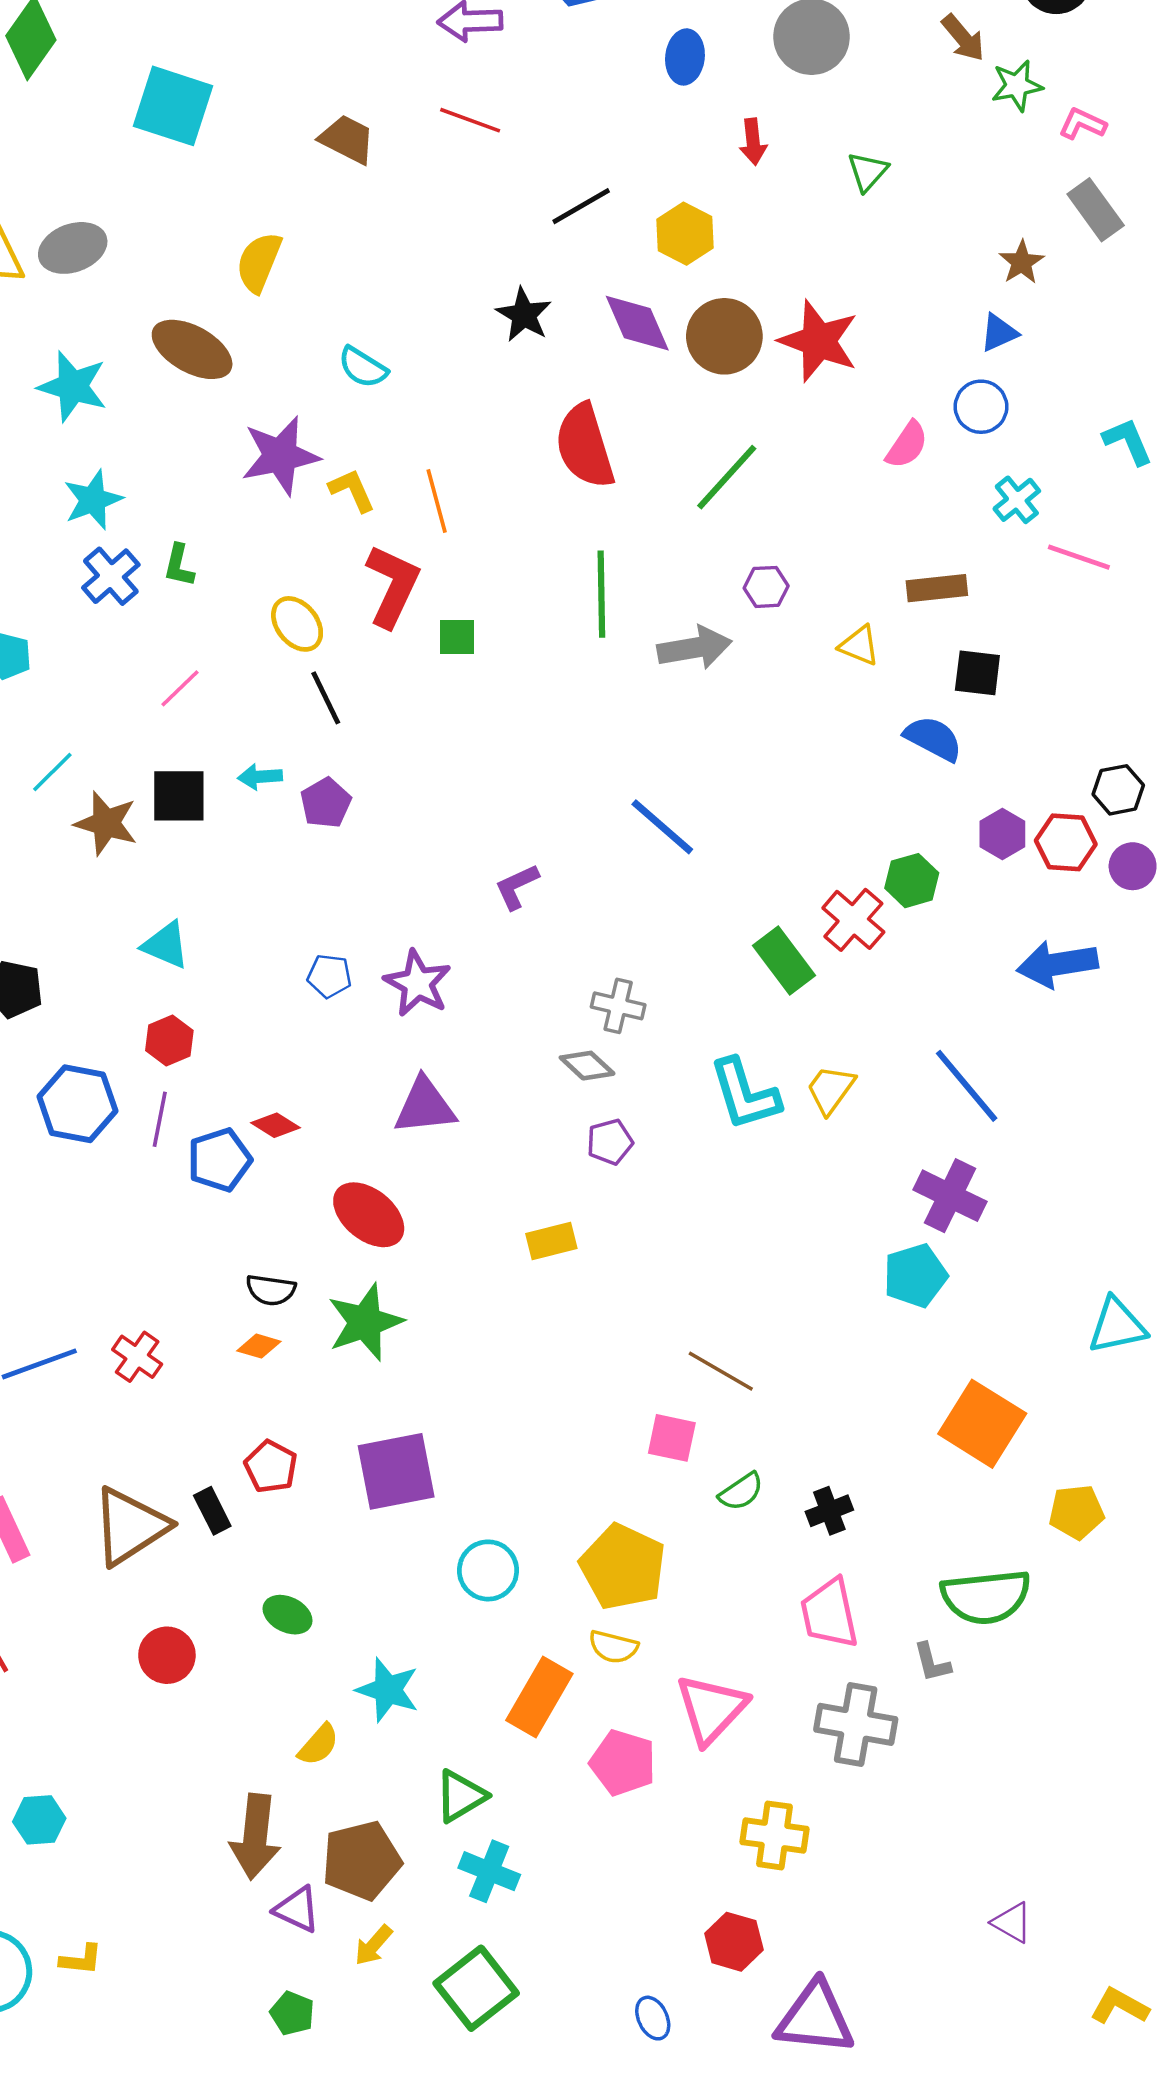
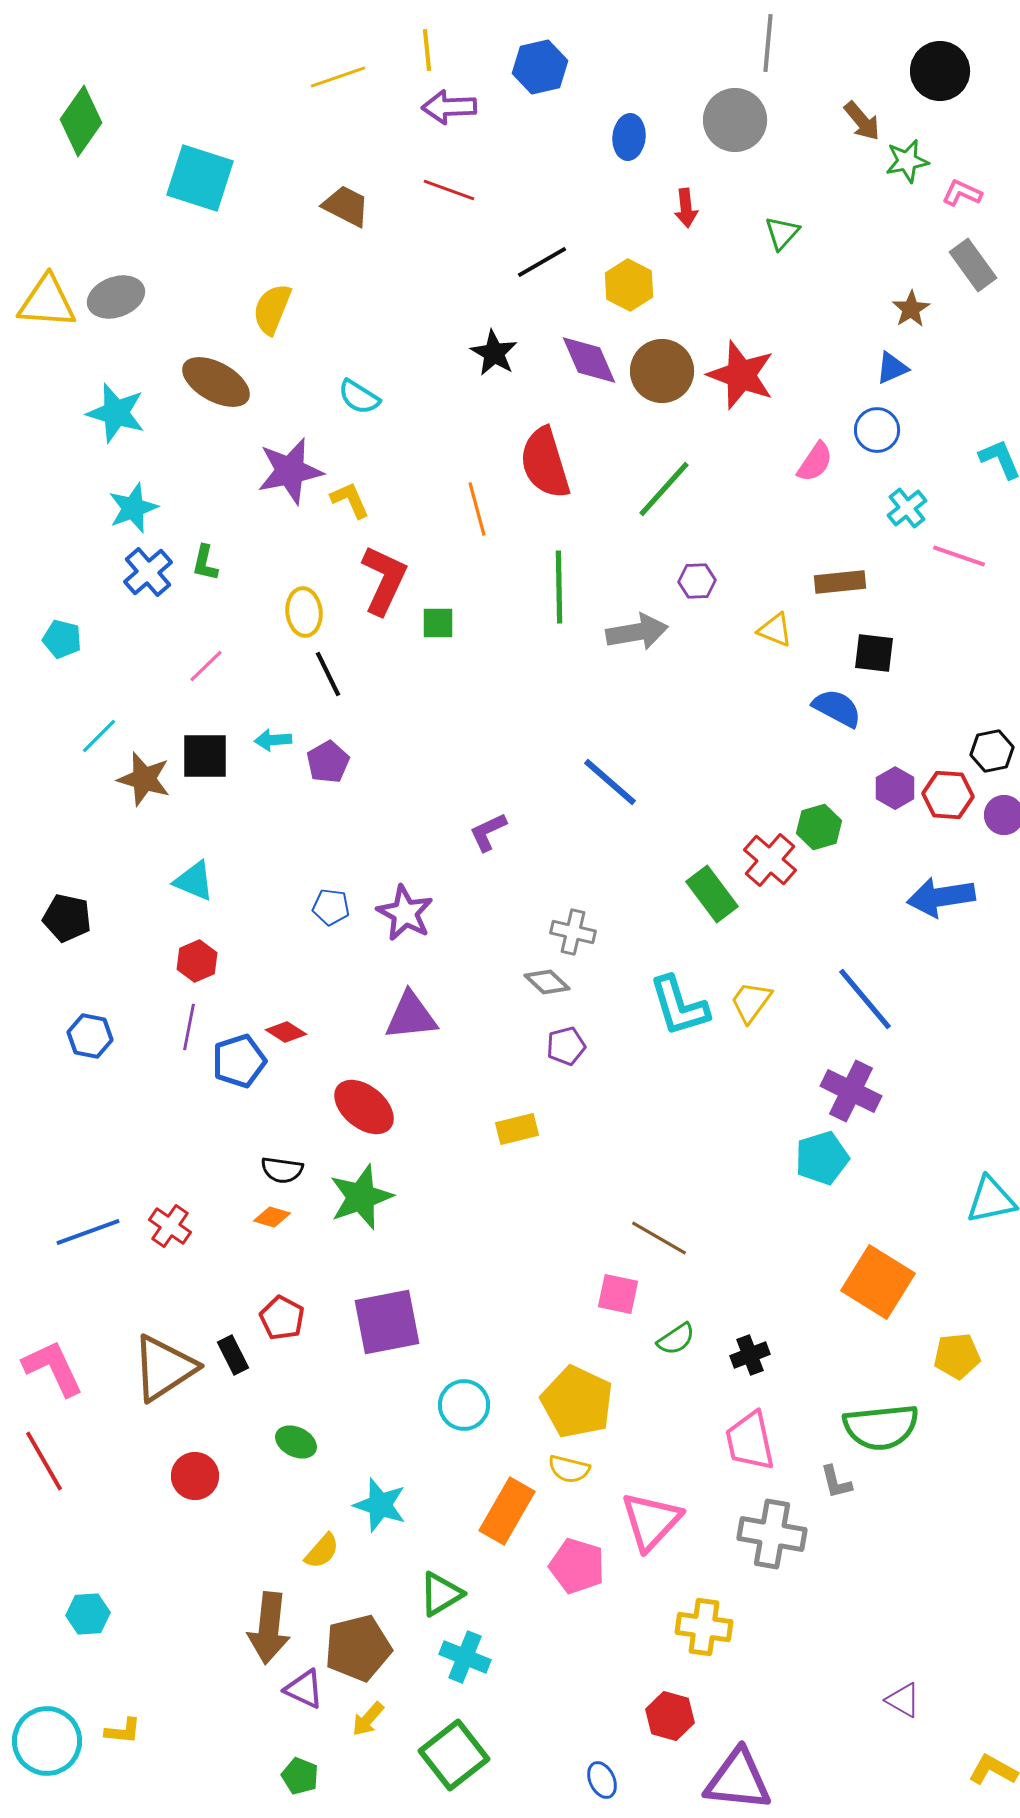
orange line: (437, 501) -> (477, 509), moved
yellow ellipse: (297, 624) -> (304, 612), turned 33
blue hexagon: (77, 1104) -> (90, 1036), moved, size x0.7

